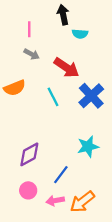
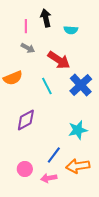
black arrow: (63, 15) -> (46, 18), moved
purple diamond: (29, 154) -> (26, 120), moved
orange arrow: (82, 202) -> (78, 166), moved, turned 30

